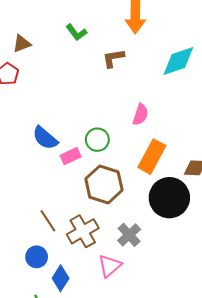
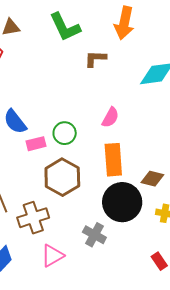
green L-shape: (76, 32) -> (65, 27), size x1.6
orange rectangle: (152, 157) -> (113, 160), turned -44
gray cross: (129, 235) -> (94, 235), moved, turned -30

